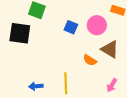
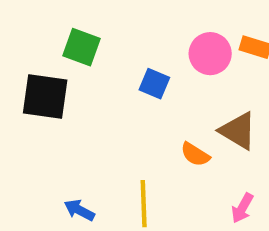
pink circle: (97, 25) -> (210, 54), moved
blue arrow: (36, 86) -> (79, 210), turned 32

